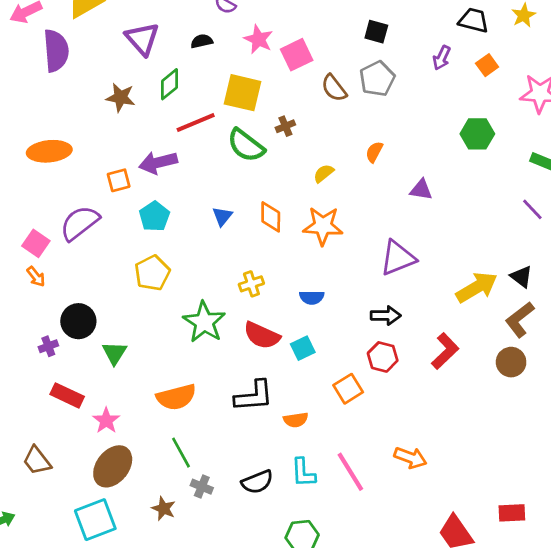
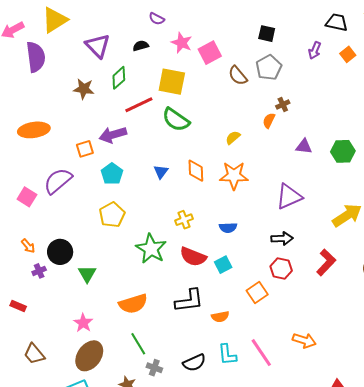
brown cross: (285, 126) -> (283, 105), moved
green hexagon: (477, 134) -> (343, 151), moved
orange arrow: (36, 277) -> (28, 246), moved
red rectangle: (67, 395) -> (18, 306), moved, size x0.7

